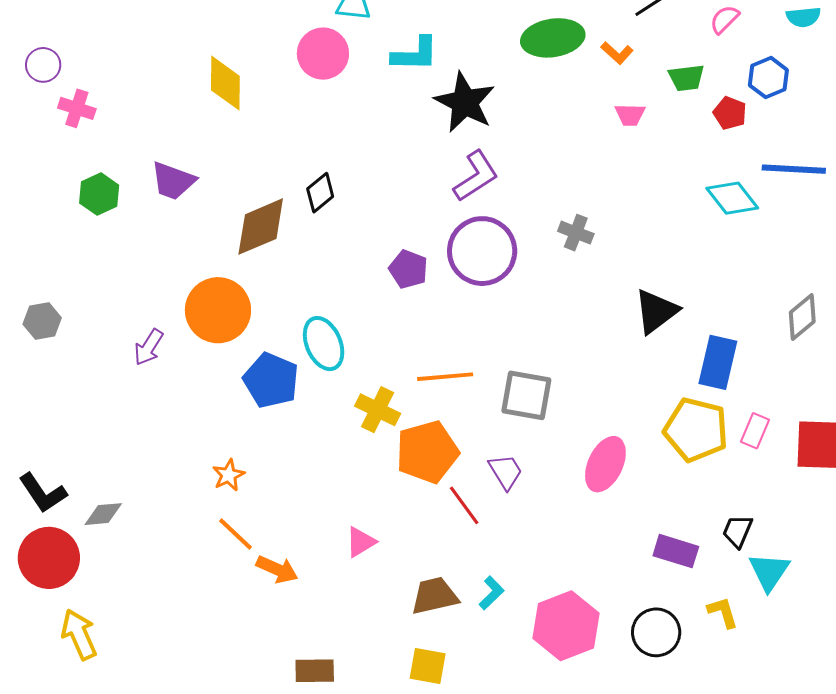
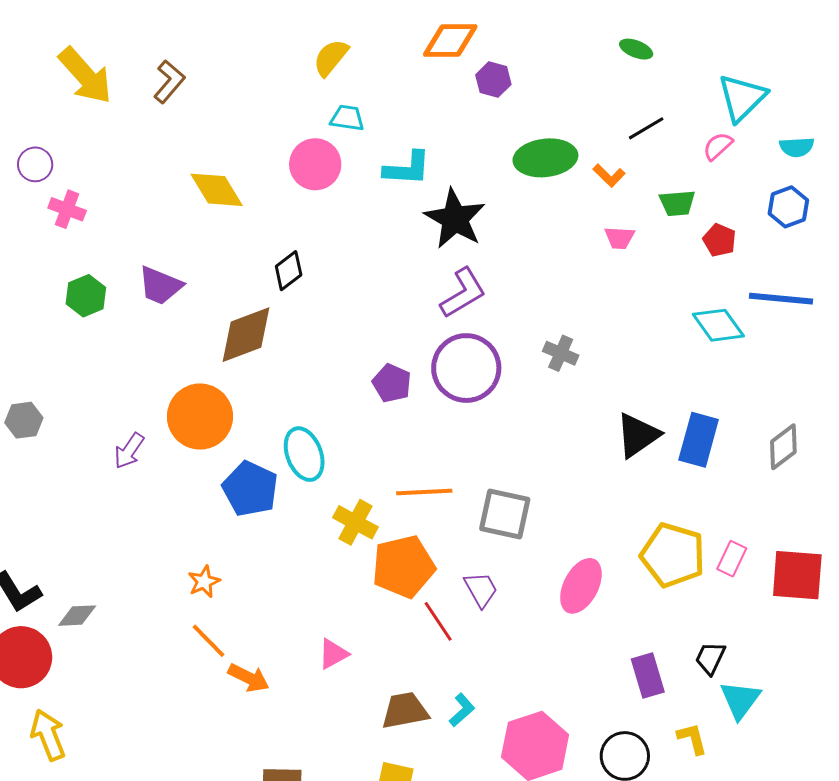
blue hexagon: (768, 78) -> (788, 207), moved
yellow diamond: (225, 83) -> (217, 190), turned -34
black diamond: (320, 193) -> (289, 271), moved
blue rectangle: (718, 362) -> (699, 440), moved
purple rectangle: (676, 551) -> (648, 676), turned 54

